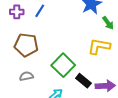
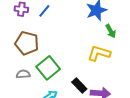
green square: (63, 65) -> (48, 68), moved

